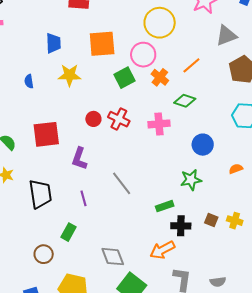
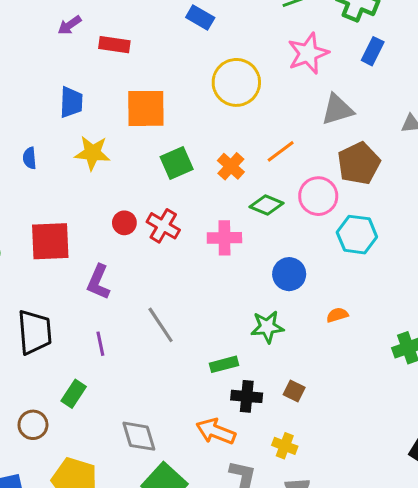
pink circle: (143, 55) -> (318, 196), moved
yellow cross: (235, 221) -> (285, 446), moved
orange arrow: (162, 250) -> (216, 431), turned 45

